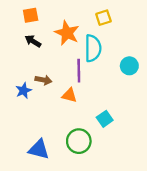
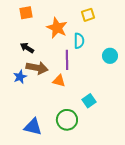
black arrow: (33, 41) -> (27, 48), moved
cyan semicircle: (93, 48) -> (79, 41), size x0.7
brown arrow: (44, 80) -> (37, 68), size x1.5

